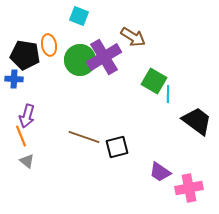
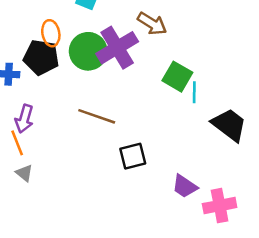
black pentagon: (25, 55) -> (41, 57), moved
brown line: (84, 137) -> (97, 116), moved

